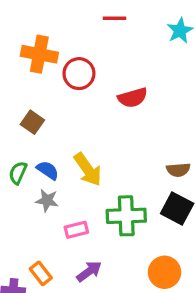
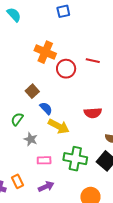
red line: (115, 18) -> (93, 61), moved
red semicircle: (133, 98) -> (93, 113), moved
yellow arrow: (88, 169) -> (59, 126), turned -40
blue semicircle: (48, 170) -> (46, 108), moved

